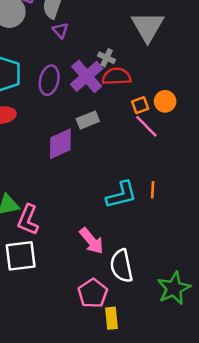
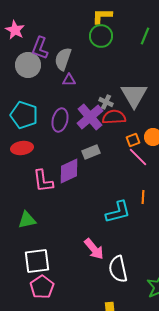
gray triangle: (148, 27) -> (134, 95), moved
purple triangle: (60, 30) -> (69, 80), turned -48
orange line: (153, 190) -> (143, 197), moved
pink L-shape: (28, 220) -> (43, 181), moved, turned -30
pink pentagon: (93, 293) -> (42, 287), moved

